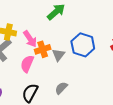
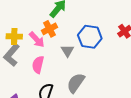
orange cross: (43, 49) -> (50, 29), moved
gray semicircle: (61, 88) -> (76, 83), size x1.5

